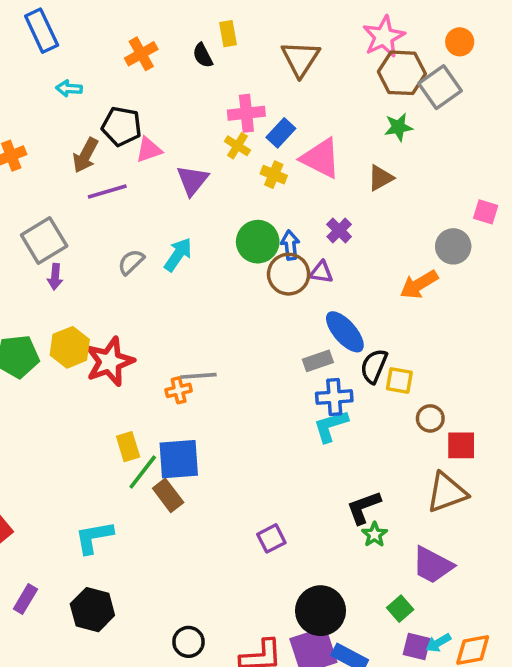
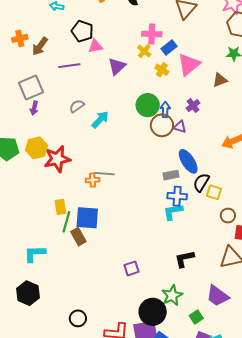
brown arrow: (85, 155) -> (40, 46), moved
pink triangle: (321, 158) -> (189, 64), turned 45
cyan arrow: (178, 255) -> (100, 120), moved
green line: (143, 472) -> (66, 222), turned -30
green star: (375, 534) -> (172, 295), moved, size x1.5

